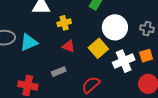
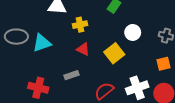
white circle: (115, 27) -> (133, 32), size x0.6
white cross: (124, 61) -> (137, 88), moved

